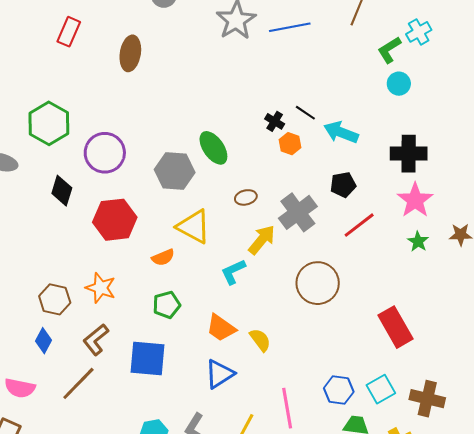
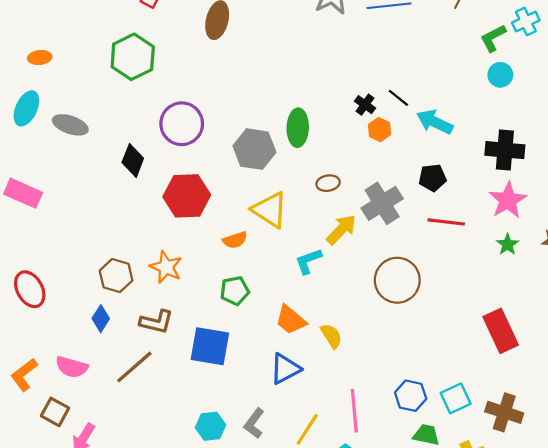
green hexagon: (49, 123) -> (133, 57), moved
green ellipse: (213, 148) -> (298, 128), turned 32
red line: (359, 225) -> (446, 222), turned 40
red rectangle: (396, 327) -> (501, 331), moved
brown L-shape: (96, 340) -> (156, 322), turned -132

